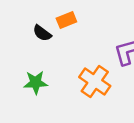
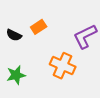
orange rectangle: (66, 20) -> (39, 27), moved

